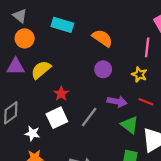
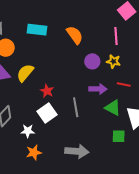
orange semicircle: (102, 38) -> (75, 35), turned 30
purple circle: (103, 69) -> (92, 61), moved
gray line: (89, 117) -> (76, 107), turned -36

